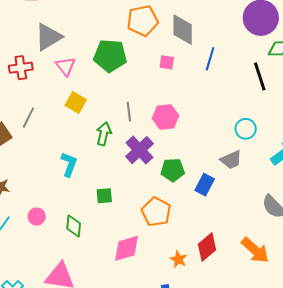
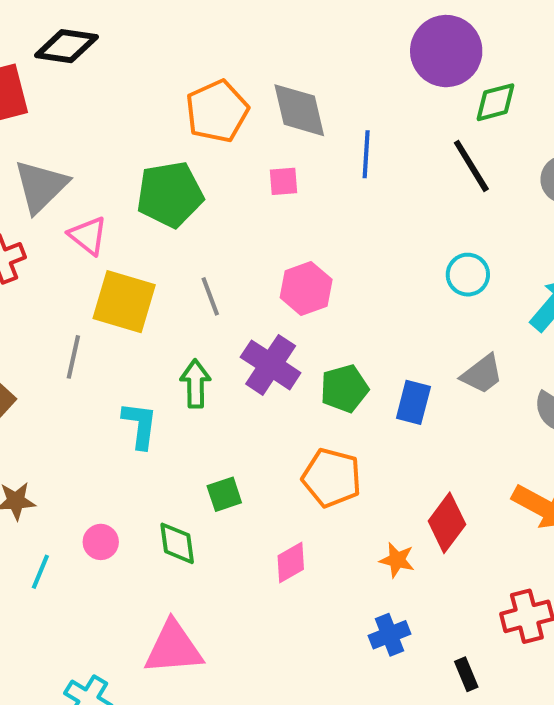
yellow square: (76, 102) -> (124, 302), size x1.5
gray line: (129, 112) -> (210, 296), moved
gray line: (28, 118) -> (73, 357), moved
green arrow: (104, 134) -> (195, 384), moved
gray trapezoid: (231, 160) -> (482, 374), moved
green square: (104, 196) -> (224, 494), moved
pink diamond: (127, 248) -> (291, 562), size x0.7

